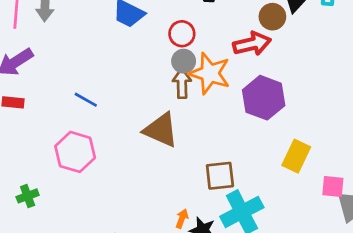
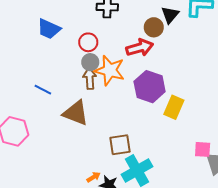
blue line: (86, 100) -> (43, 90), moved
yellow rectangle: (296, 156) -> (174, 107), moved
orange arrow: (182, 219) -> (93, 177), turned 40

